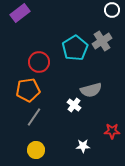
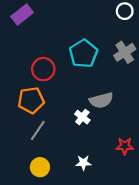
gray cross: (102, 41) -> (125, 52), moved
white star: (83, 146) -> (83, 163), moved

